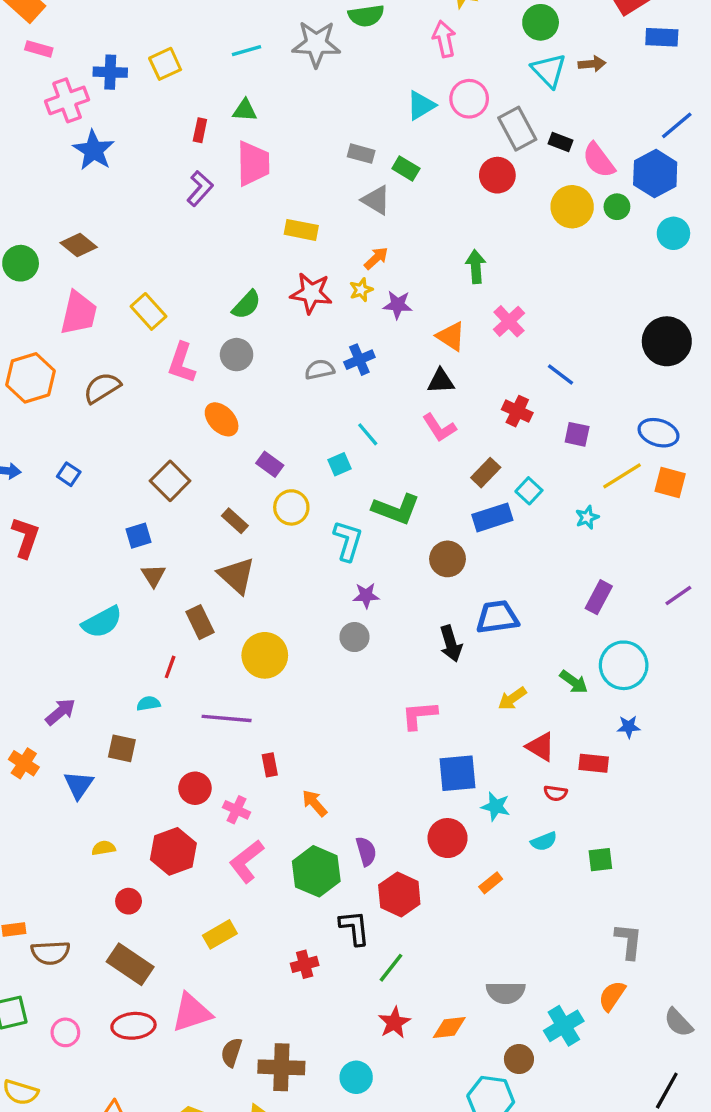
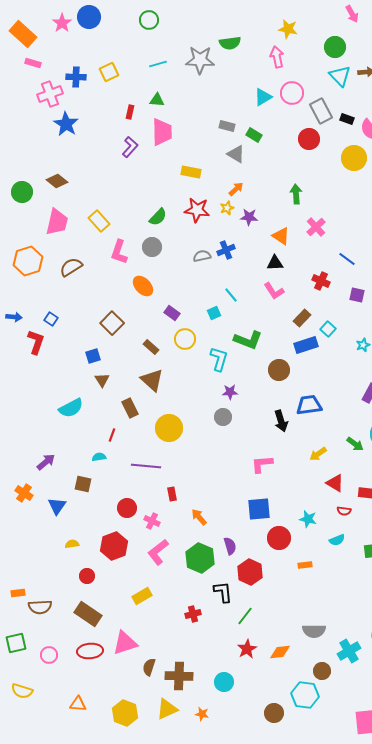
red L-shape: (26, 537) -> (36, 342), moved
blue square: (457, 773) -> (259, 509), moved
orange rectangle: (491, 883) -> (305, 565), turned 32

